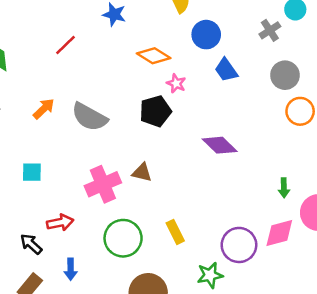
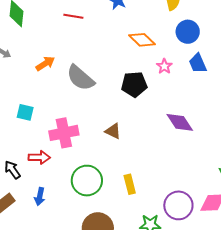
red line: (65, 45) -> (73, 16), turned 42
pink star: (176, 83) -> (164, 66), moved
pink cross: (103, 184) -> (64, 133), moved

